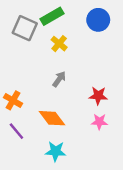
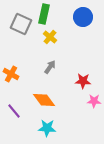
green rectangle: (52, 16) -> (44, 14), turned -48
orange cross: (13, 100) -> (11, 74), moved
pink star: (99, 122) -> (94, 101), moved

